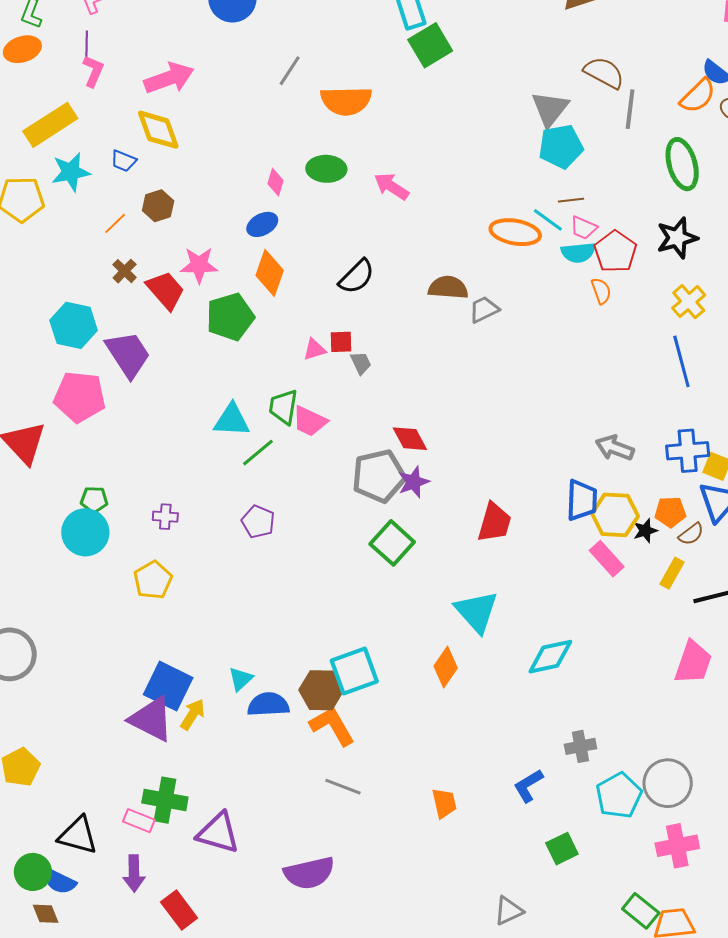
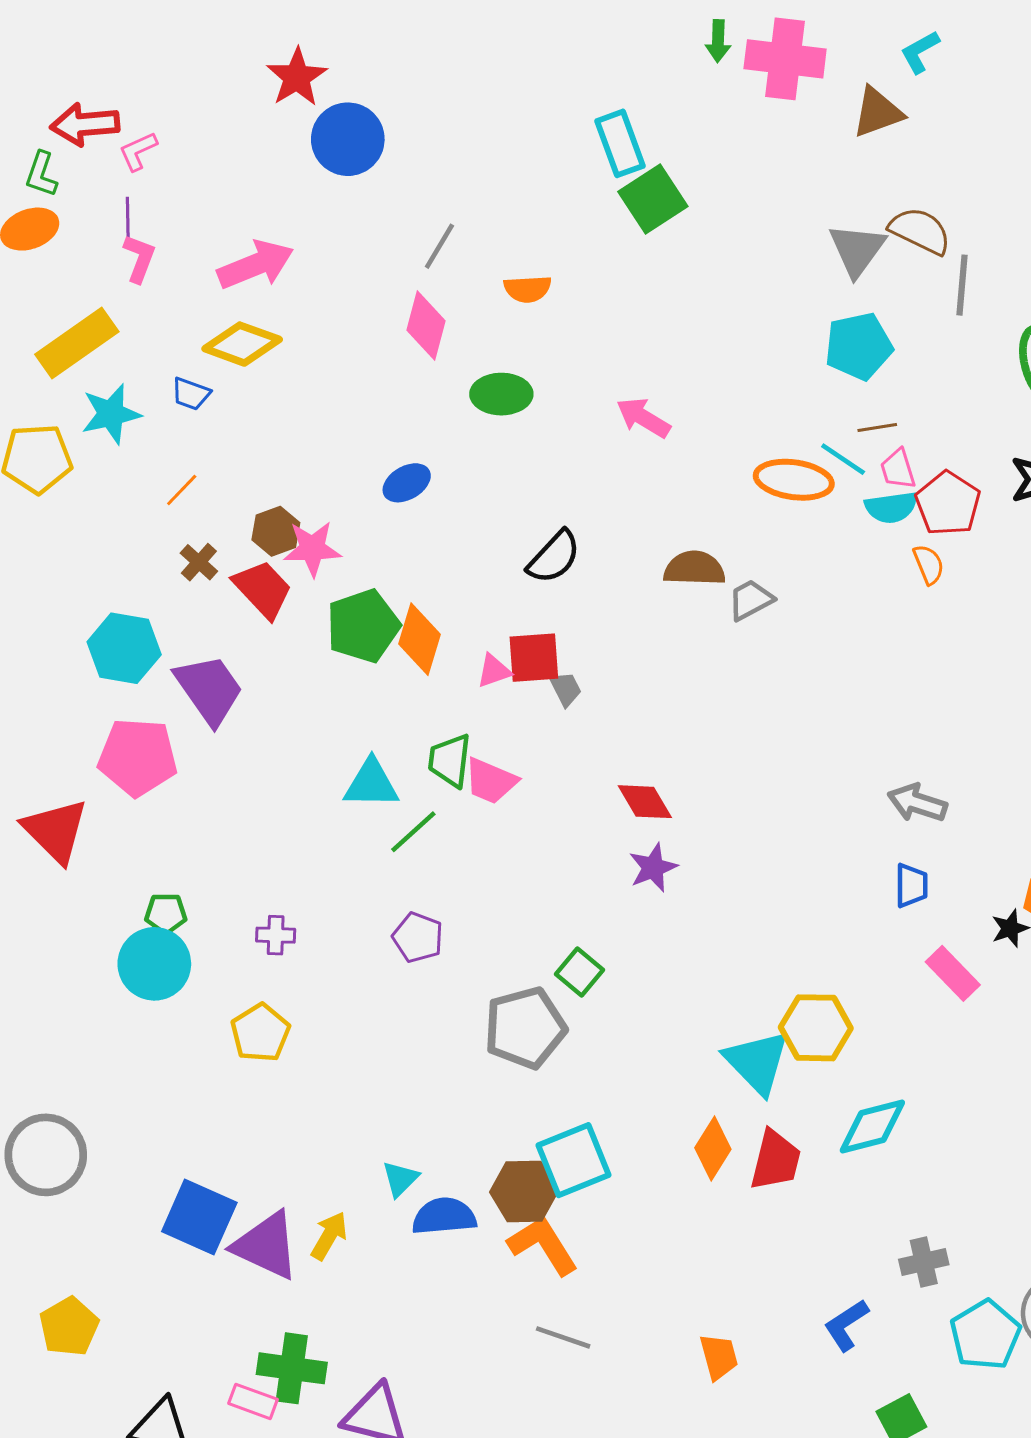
orange semicircle: (346, 101) -> (528, 289), size x0.6
gray triangle: (550, 109) -> (857, 250), moved
yellow diamond: (158, 130) -> (242, 344), turned -48
pink diamond: (276, 182) -> (426, 326), moved, size x1.6
pink arrow: (391, 186) -> (643, 418), moved
brown hexagon: (158, 206) -> (276, 531), moved
pink trapezoid: (584, 228) -> (898, 469), turned 52
orange diamond: (270, 273) -> (420, 639), moved
red square: (341, 342) -> (534, 658), size x1.5
gray arrow: (615, 448) -> (917, 803), moved
gray pentagon: (379, 476) -> (525, 1028), moved
blue trapezoid: (582, 500) -> (911, 885), size x0.7
yellow hexagon: (615, 515) -> (816, 1028), moved
red trapezoid: (494, 522) -> (775, 1160), moved
green square: (392, 543) -> (579, 972), moved, size x0.7
blue square: (168, 686) -> (199, 1217), moved

